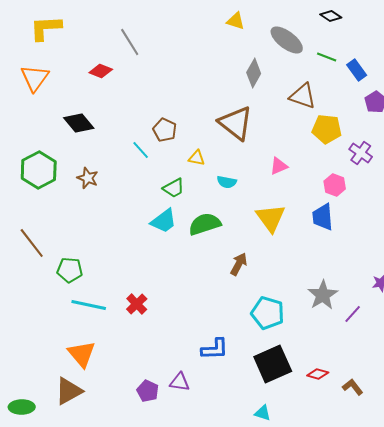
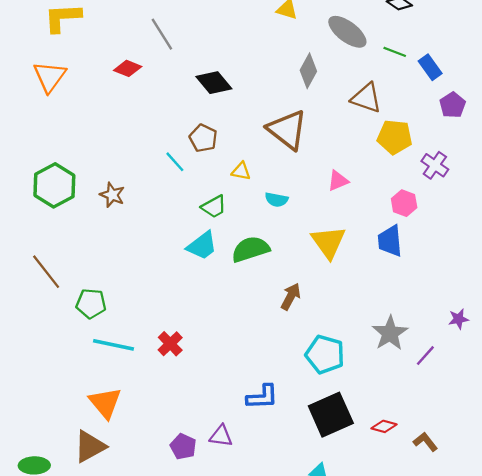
black diamond: (79, 123) -> (214, 83), moved

